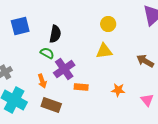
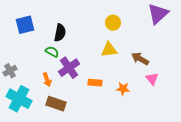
brown arrow: (145, 61) -> (140, 59), moved
orange rectangle: (81, 87) -> (95, 83), moved
pink triangle: (147, 100) -> (152, 79), moved

